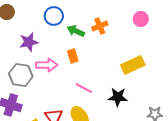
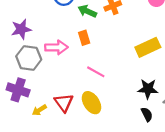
purple star: (29, 42) -> (21, 29), moved
black star: (118, 97) -> (148, 89), moved

